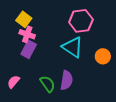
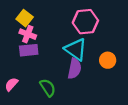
purple rectangle: (29, 49) -> (29, 50), turned 54
purple semicircle: (66, 80) -> (74, 69), moved

